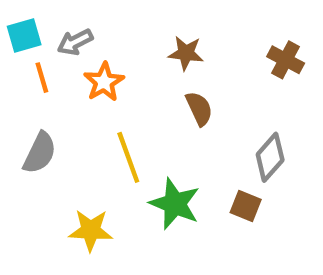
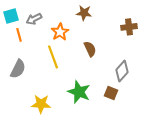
brown star: (186, 53) -> (84, 13), moved
brown cross: (286, 60) -> (129, 27), turned -35
orange star: (104, 82) -> (60, 32), moved
yellow line: (128, 157) -> (53, 57), moved

